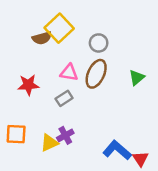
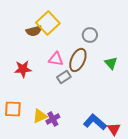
gray circle: (99, 43) -> (90, 35), moved
green triangle: (137, 77) -> (111, 63), turned -32
gray rectangle: (64, 98) -> (64, 77), moved
purple cross: (65, 135) -> (53, 119), moved

